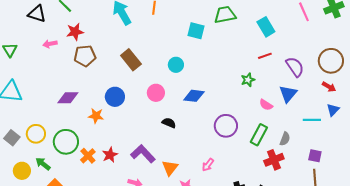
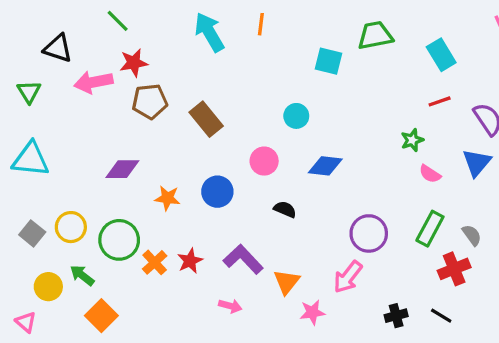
black triangle: (37, 14) -> (58, 48), moved
pink arrow: (50, 44) -> (93, 82), size x1.6
brown rectangle: (131, 60) -> (206, 119), moved
blue circle: (115, 97) -> (217, 192), moved
pink semicircle: (266, 105) -> (430, 174), moved
purple circle: (226, 126) -> (369, 233), moved
gray semicircle: (285, 139) -> (472, 235), turned -56
pink arrow: (208, 165) -> (348, 277), size x1.5

